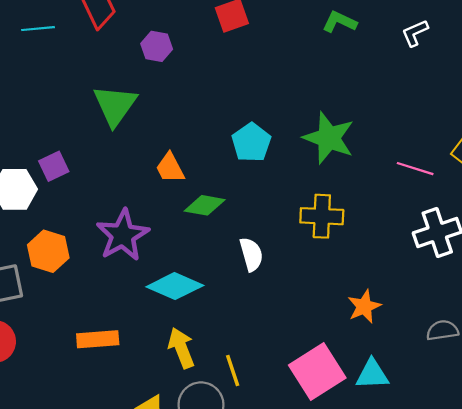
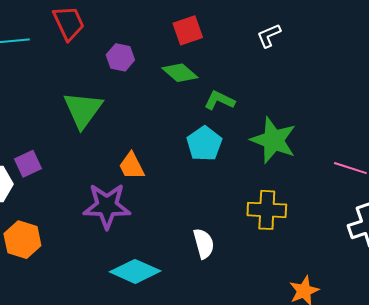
green L-shape: (340, 22) -> (219, 100), moved
white L-shape: (415, 33) -> (269, 36), moved
green diamond: (205, 205) -> (180, 73), moved, turned 30
purple star: (123, 235) -> (107, 206), moved, turned 30

